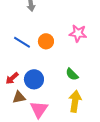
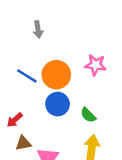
orange circle: (46, 41) -> (56, 75), size x1.5
blue circle: (34, 79) -> (58, 104), moved

